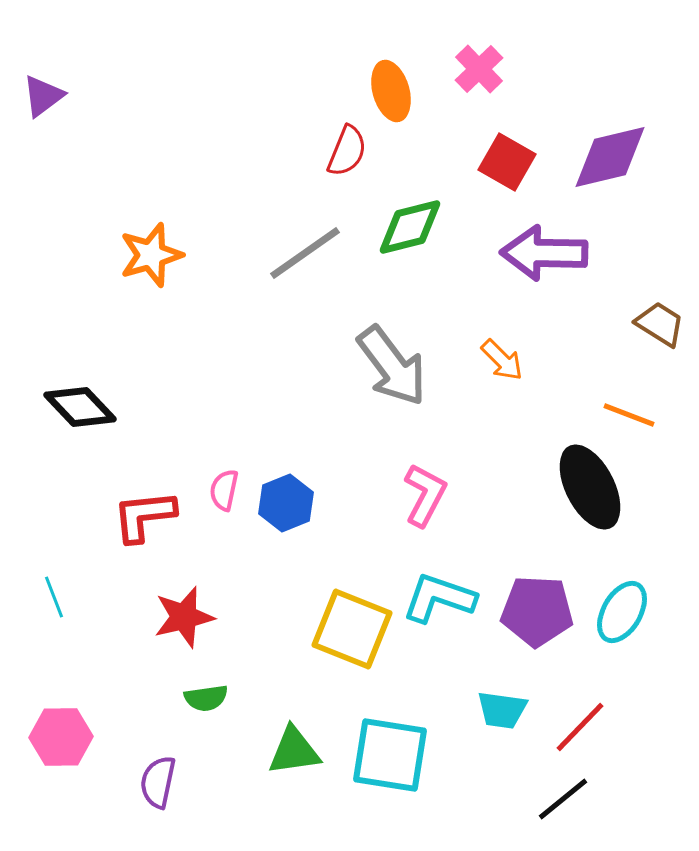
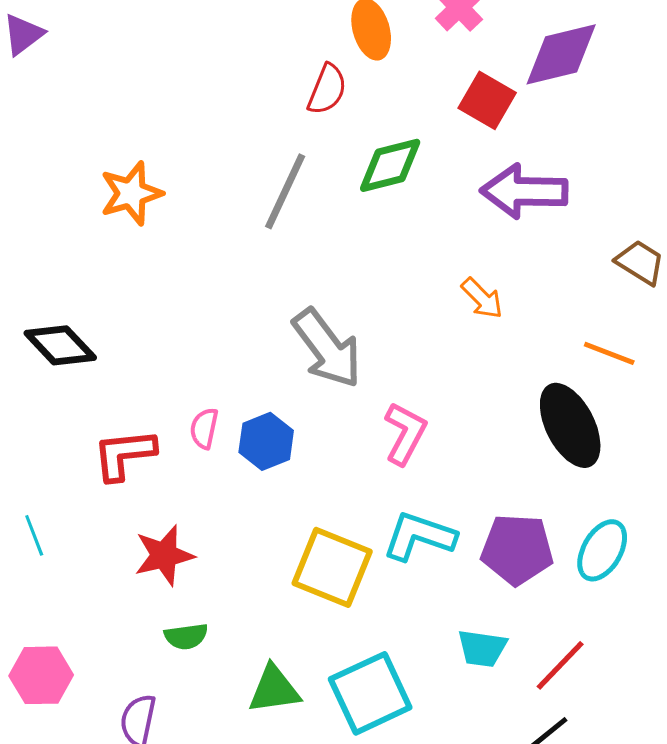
purple diamond: (610, 157) -> (561, 54), moved
gray line: (305, 253) -> (285, 191), turned -30
gray arrow: (392, 366) -> (327, 348), moved
cyan square: (390, 755) -> (370, 693), turned -34

